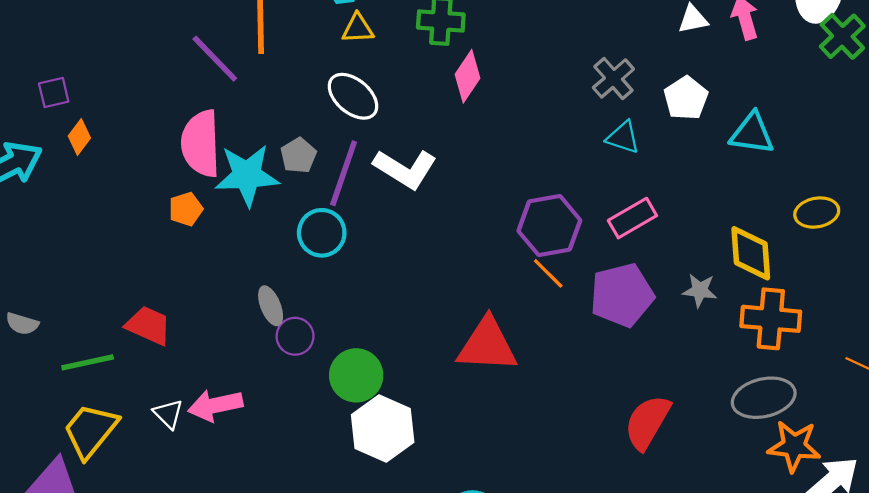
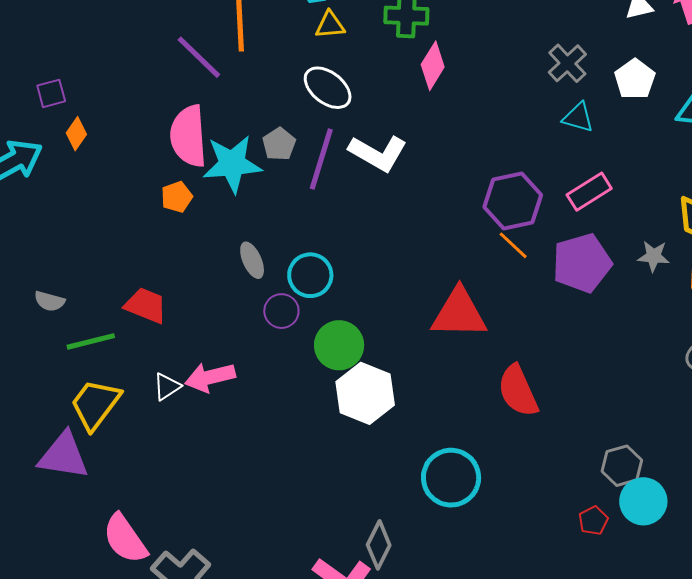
cyan circle: (322, 233) -> (310, 275), moved
gray ellipse: (271, 306) -> (252, 260), moved
gray semicircle: (22, 324) -> (50, 301), moved
white triangle: (168, 414) -> (167, 387), turned 44
red semicircle: (647, 422) -> (518, 391), moved, turned -52

